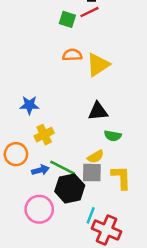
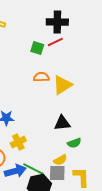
green semicircle: (113, 136) -> (74, 143), turned -32
blue arrow: (40, 170) -> (15, 171), size x1.5

